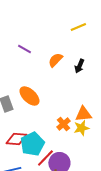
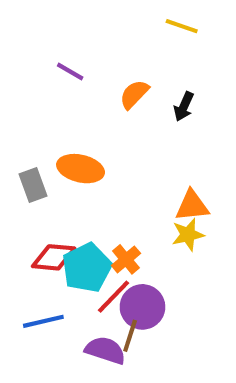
yellow line: (78, 27) -> (182, 26), turned 42
orange ellipse: (29, 96) -> (81, 169), turned -30
orange cross: (63, 124) -> (126, 259), moved

